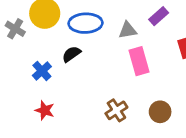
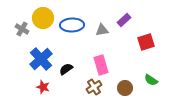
black semicircle: (71, 54) -> (66, 69), moved
pink rectangle: (139, 61) -> (101, 65), moved
blue cross: (42, 71) -> (41, 59), size x1.6

